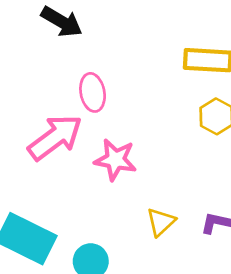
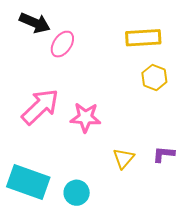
pink ellipse: (93, 92) -> (62, 44), moved, turned 52

